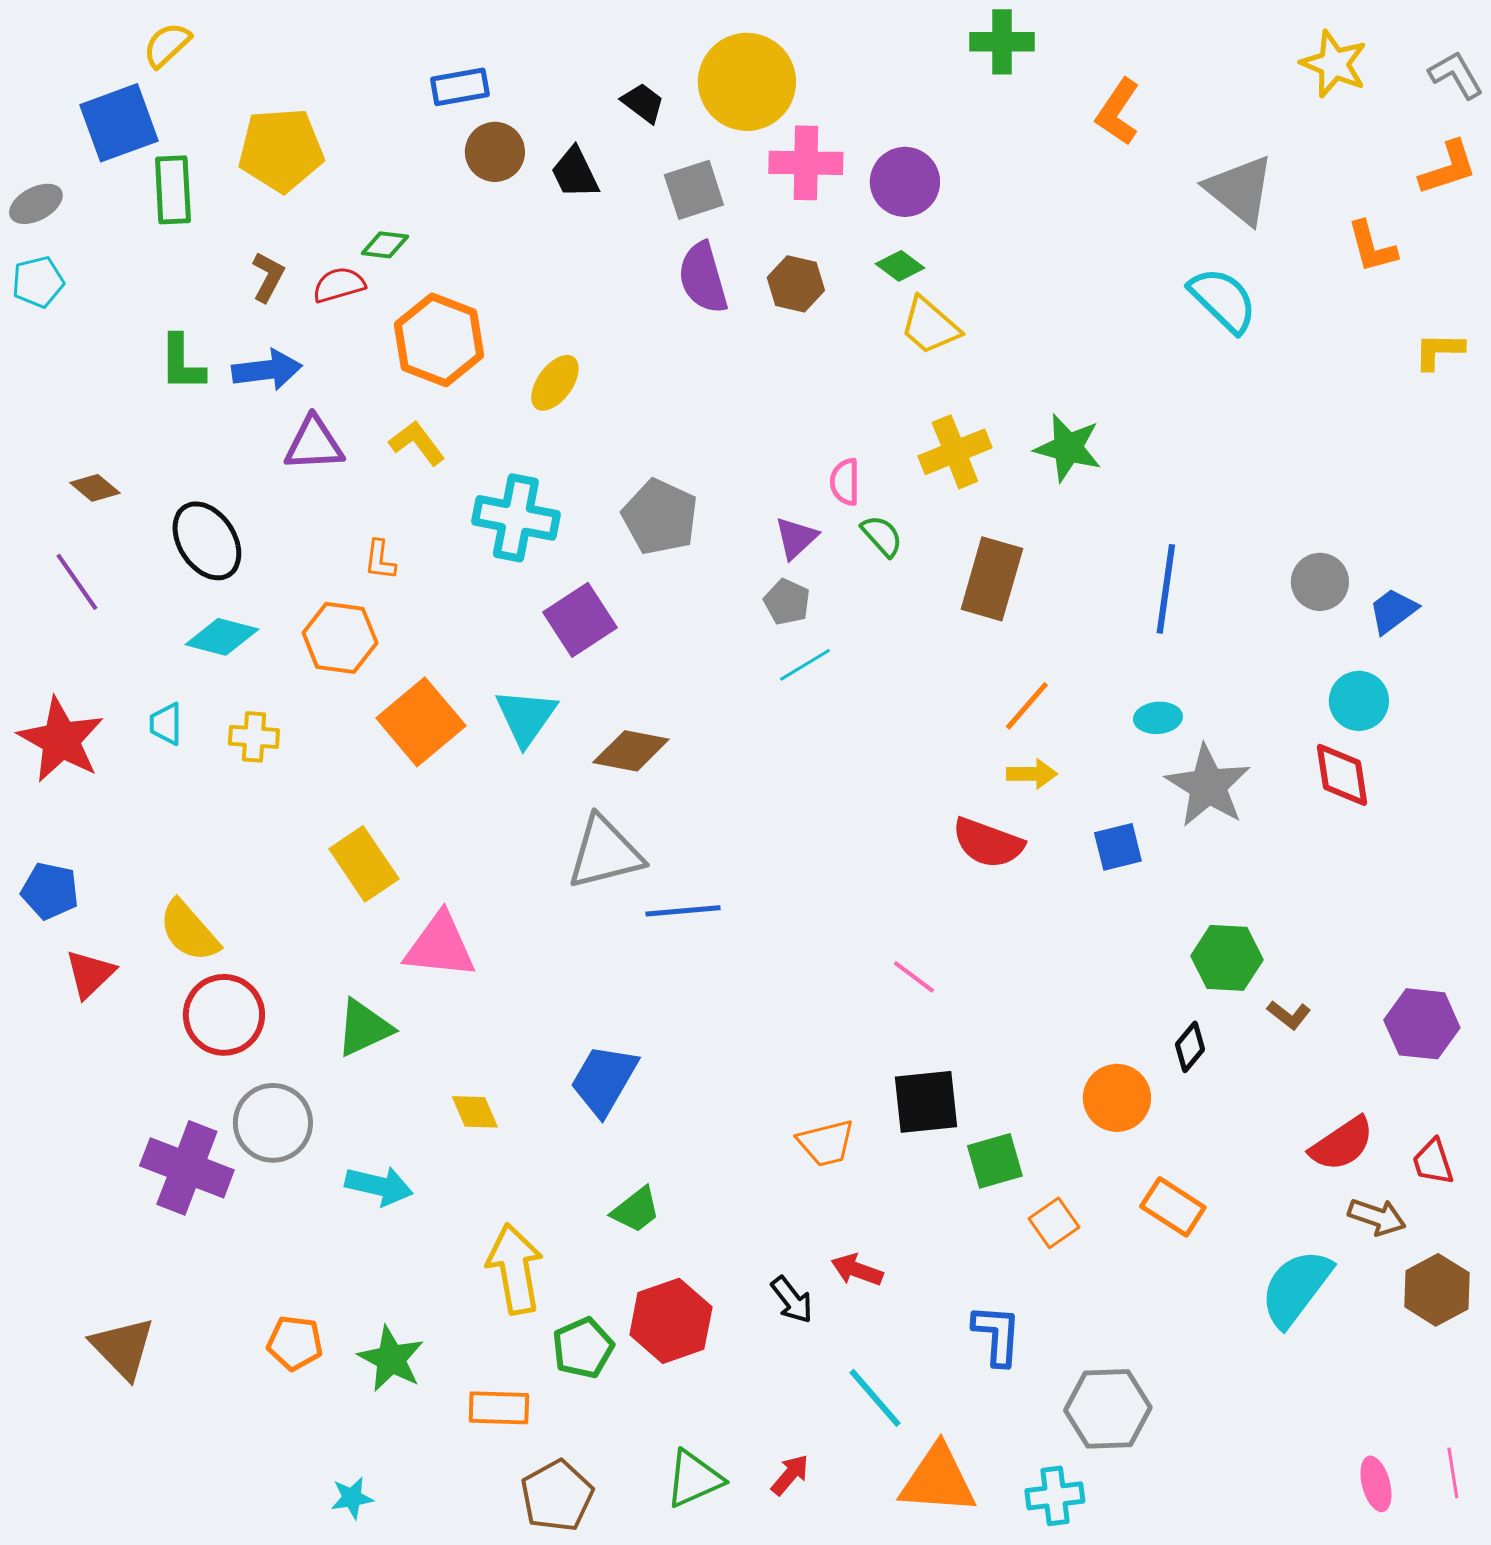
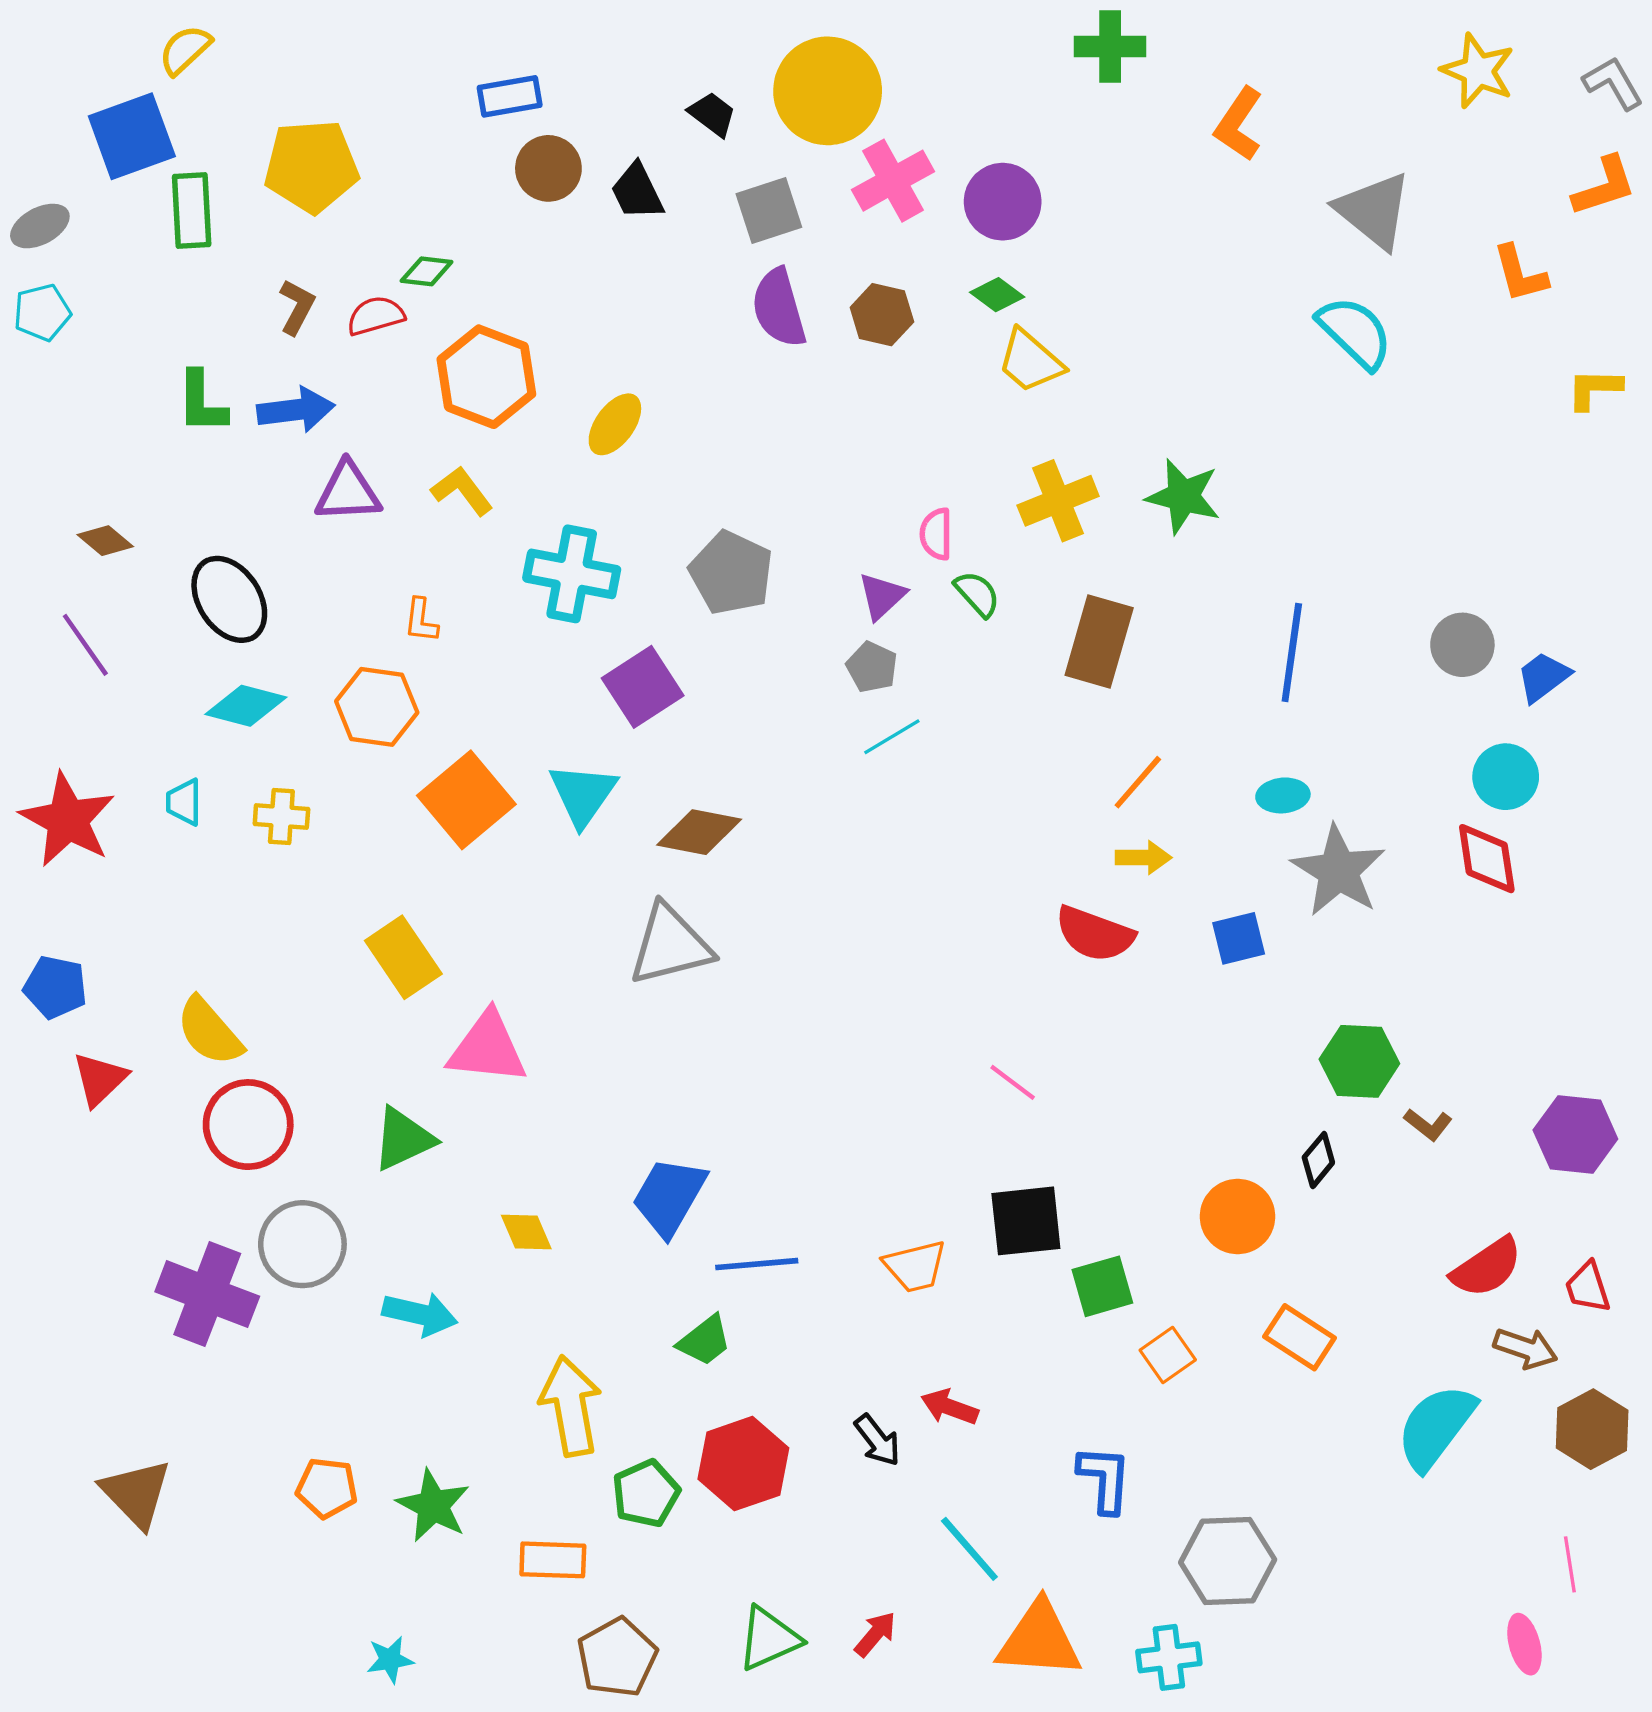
pink cross: (806, 163) -> (893, 181), turned -30
blue line: (683, 911) -> (757, 1264), moved
pink line: (1453, 1473) -> (1570, 1564), moved

